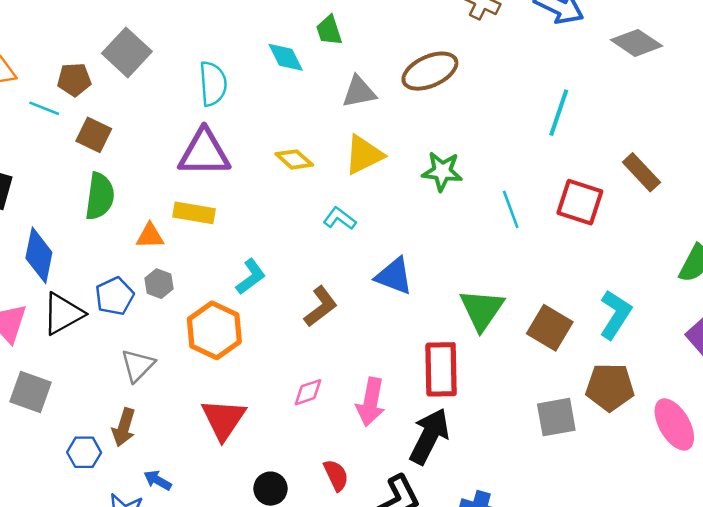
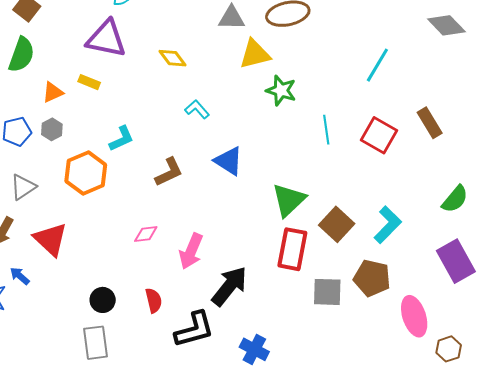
yellow triangle: (364, 155) -> (255, 54), moved
yellow rectangle: (194, 213) -> (89, 82), size x0.7
orange triangle: (150, 236) -> (53, 92), turned -35
red rectangle: (441, 369) -> (292, 249), moved
red triangle: (223, 419) -> (50, 239), moved, turned -33

